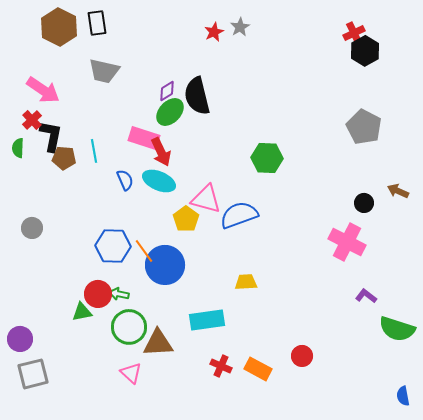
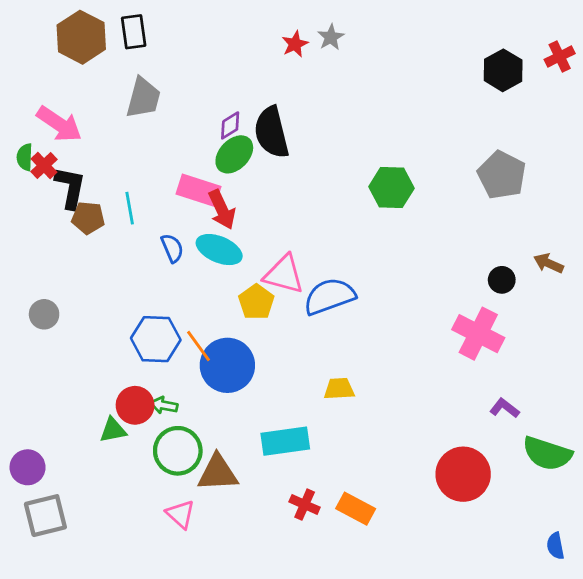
red cross: (354, 33) -> (560, 57), moved
gray trapezoid: (104, 71) -> (143, 98), turned -88
green semicircle: (18, 148) -> (25, 157), moved
green hexagon: (267, 158) -> (391, 187), moved
red circle: (302, 356) -> (463, 474), moved, size x1.8

